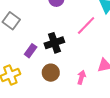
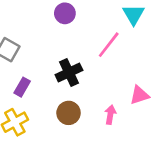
purple rectangle: (31, 51) -> (22, 87), moved

